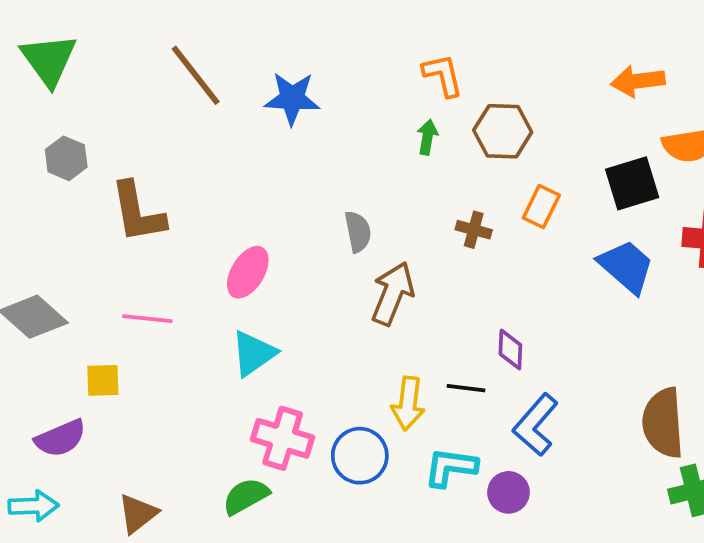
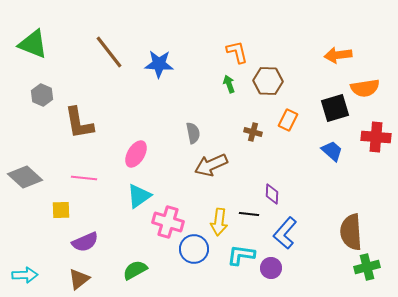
green triangle: (49, 60) -> (33, 44), turned -32
green arrow: (427, 137) -> (229, 84), turned -30
blue trapezoid: (626, 266) -> (332, 151), size x0.7
brown arrow: (393, 293) -> (211, 165), turned -136
purple semicircle: (60, 438) -> (85, 242), moved
pink cross: (283, 438) -> (168, 222), moved

